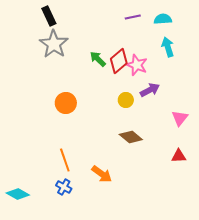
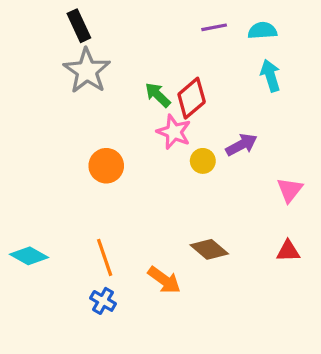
pink star: (137, 65) -> (174, 132), moved
brown diamond: (131, 137) -> (209, 249), moved
cyan diamond: (18, 194) -> (29, 256), moved

